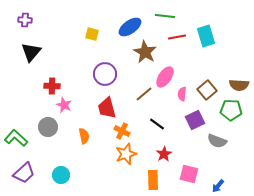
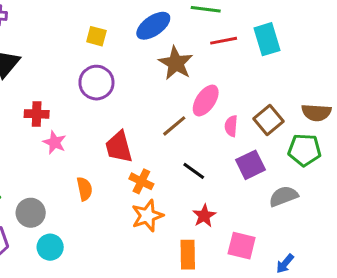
purple circle: (105, 74) -> (96, 83), moved
gray circle: (48, 127) -> (31, 213), moved
gray semicircle: (217, 141) -> (283, 196), turned 138

